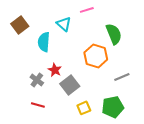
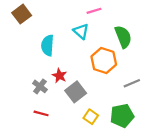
cyan triangle: (64, 24) -> (81, 31), moved
brown square: (20, 25) -> (22, 14), moved
yellow square: (84, 108) -> (91, 117), turned -32

